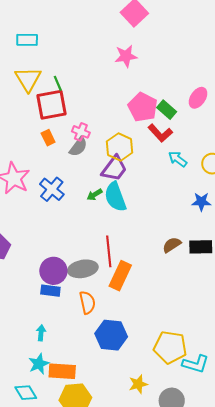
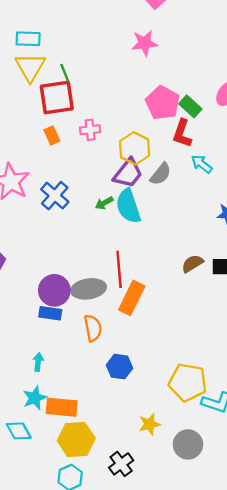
cyan rectangle: (27, 40) -> (28, 39), moved
pink cross: (81, 132) -> (90, 130), turned -30
red L-shape: (160, 133) -> (182, 133), turned 60
gray semicircle: (78, 147) -> (161, 174), moved
blue hexagon: (111, 335) -> (120, 367), size x0.7

